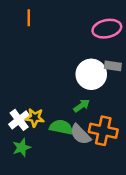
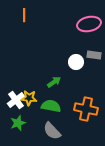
white circle: (91, 74) -> (76, 62), size x0.6
green arrow: (82, 106) -> (54, 82), moved
gray semicircle: (80, 134) -> (52, 131), moved

